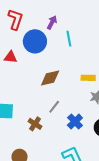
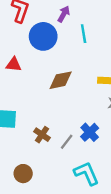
red triangle: (11, 57) -> (14, 64), moved
gray line: (54, 107) -> (67, 142), moved

